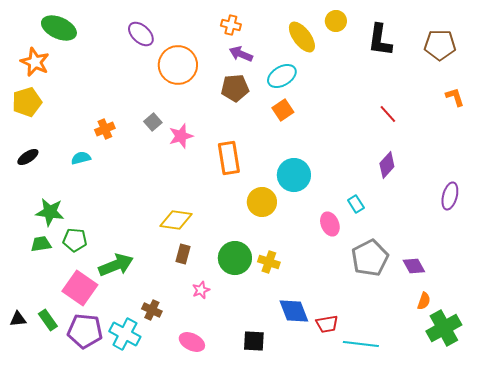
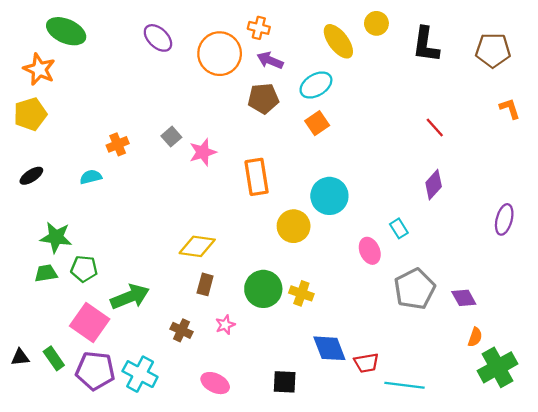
orange circle: (178, 65) -> (220, 54), moved
brown cross: (152, 310) -> (182, 330), moved

